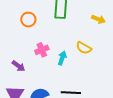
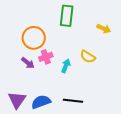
orange circle: (28, 20) -> (34, 38), moved, size x1.5
purple arrow: (19, 66) -> (28, 63), moved

